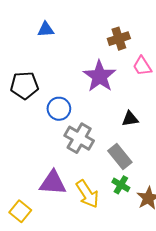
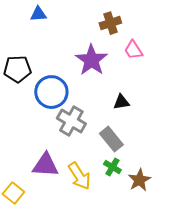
blue circle: (59, 109) -> (51, 92), size x1.4

